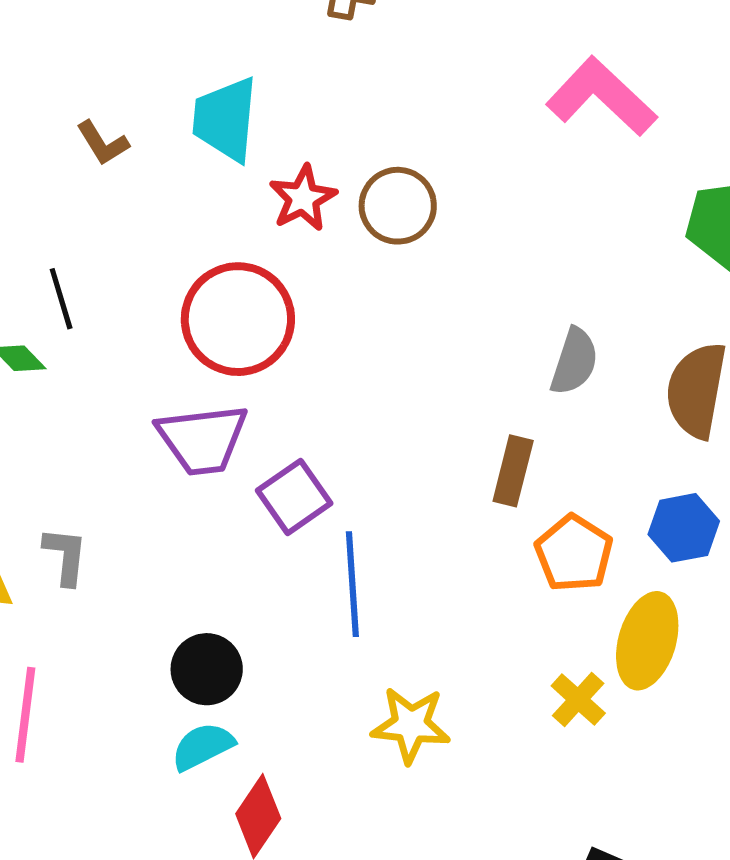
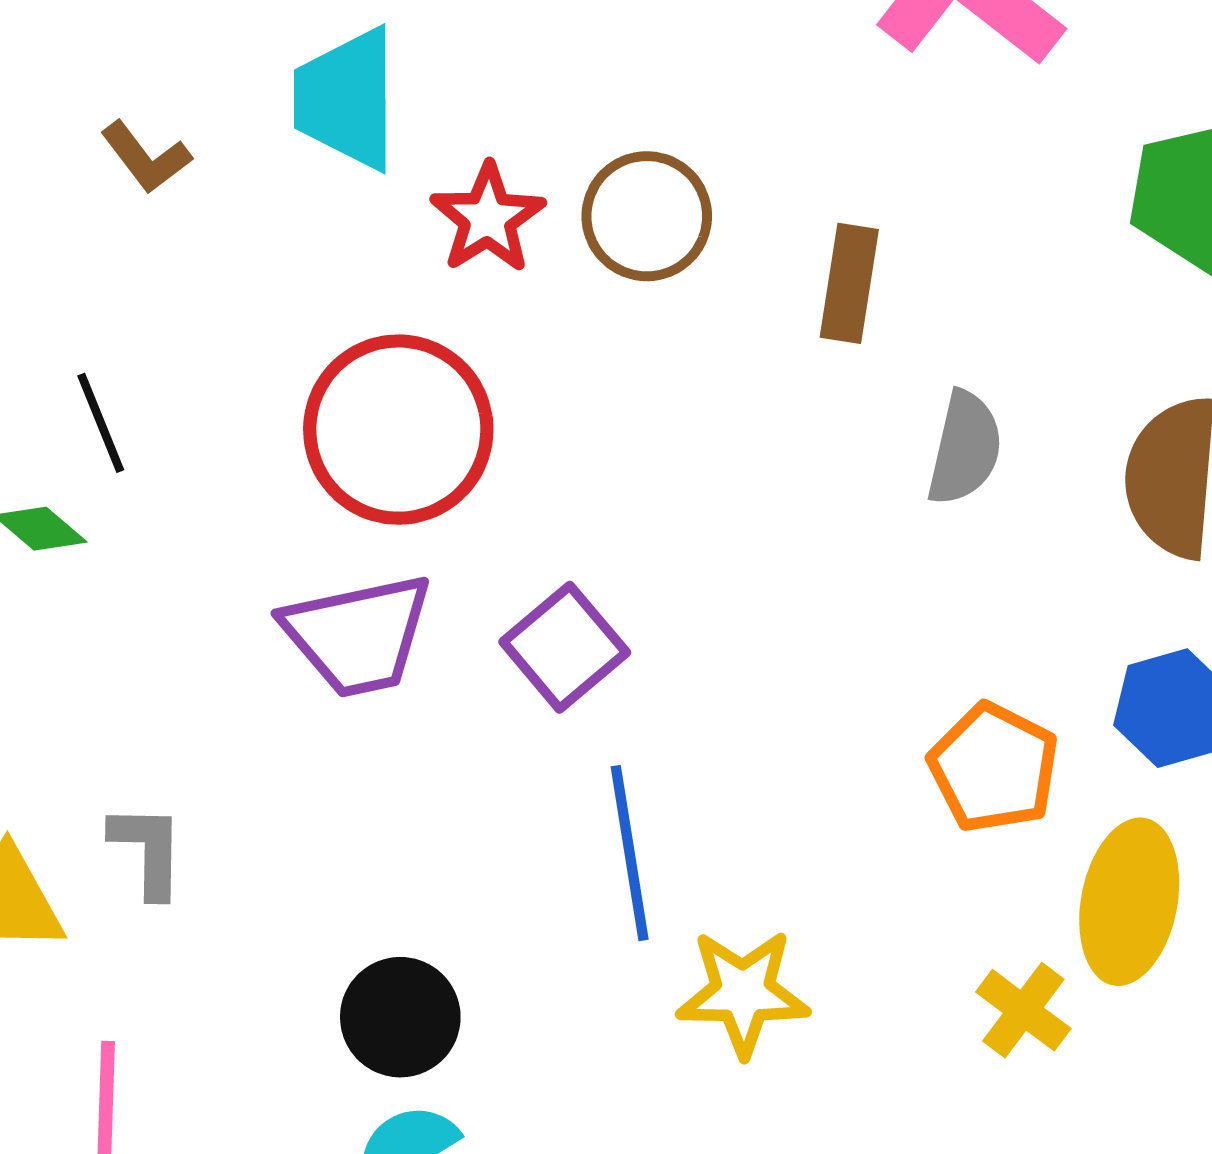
brown rectangle: (513, 471) -> (849, 283), moved
purple square: (294, 497) -> (565, 647), moved
yellow star: (411, 725) -> (743, 993), moved

